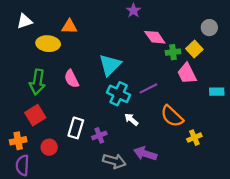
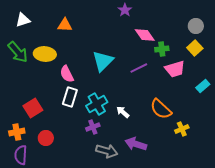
yellow ellipse: (48, 44) -> (45, 54), moved
yellow square: (194, 49) -> (195, 48), moved
pink trapezoid: (187, 73) -> (175, 69), turned -80
green arrow: (37, 82) -> (18, 52), moved, turned -50
purple line: (148, 88) -> (139, 68), moved
cyan rectangle: (217, 92) -> (203, 86), turned -40
cyan cross: (119, 94) -> (97, 104), moved, turned 35
white rectangle: (76, 128) -> (70, 97), moved

